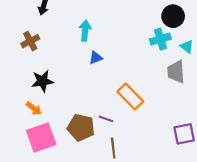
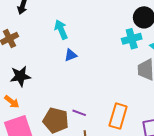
cyan arrow: (85, 31) -> (61, 30), turned -30
orange rectangle: (130, 96) -> (118, 116), moved, turned 60

